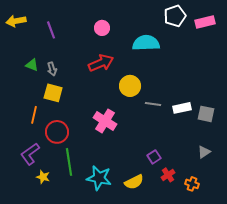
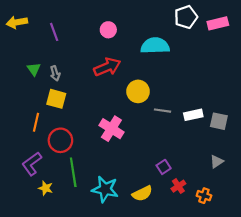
green triangle: (32, 65) -> (34, 69), turned 32

